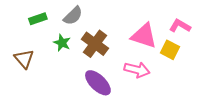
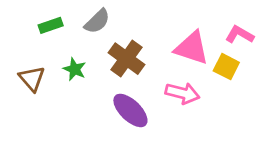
green star: (62, 43) -> (75, 69), moved

